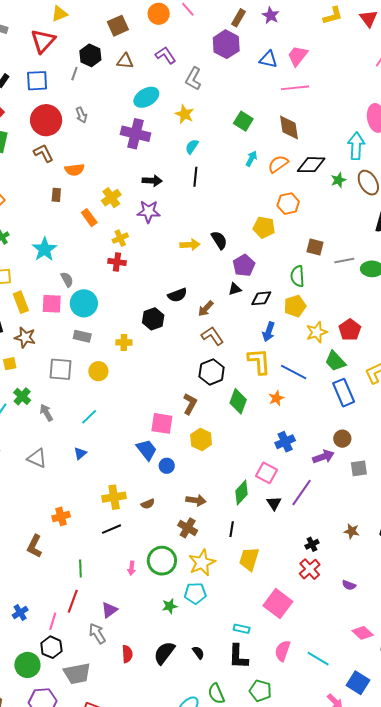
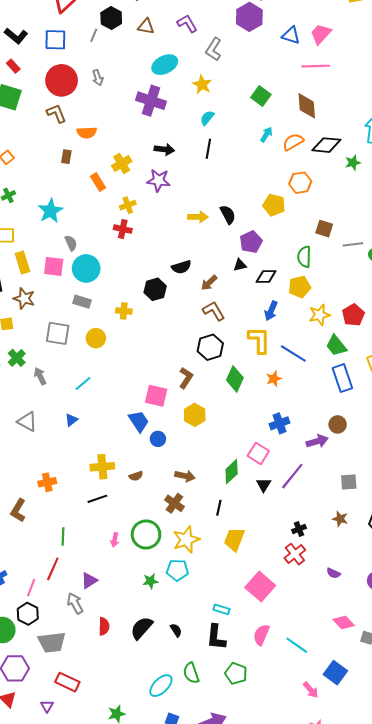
gray square: (359, 468) -> (349, 482), moved

